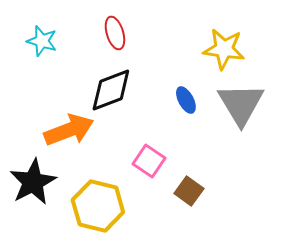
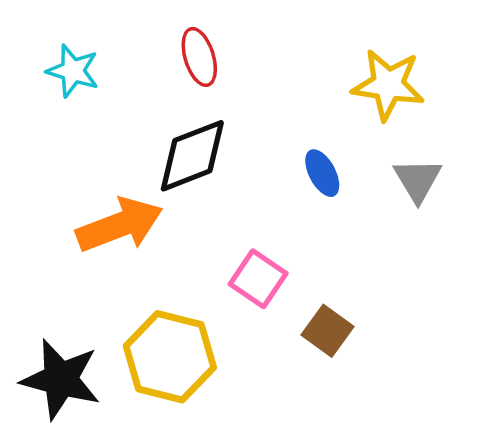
gray triangle: (241, 104) -> (418, 180), size x0.6
black star: (33, 182) -> (61, 379), moved, turned -30

